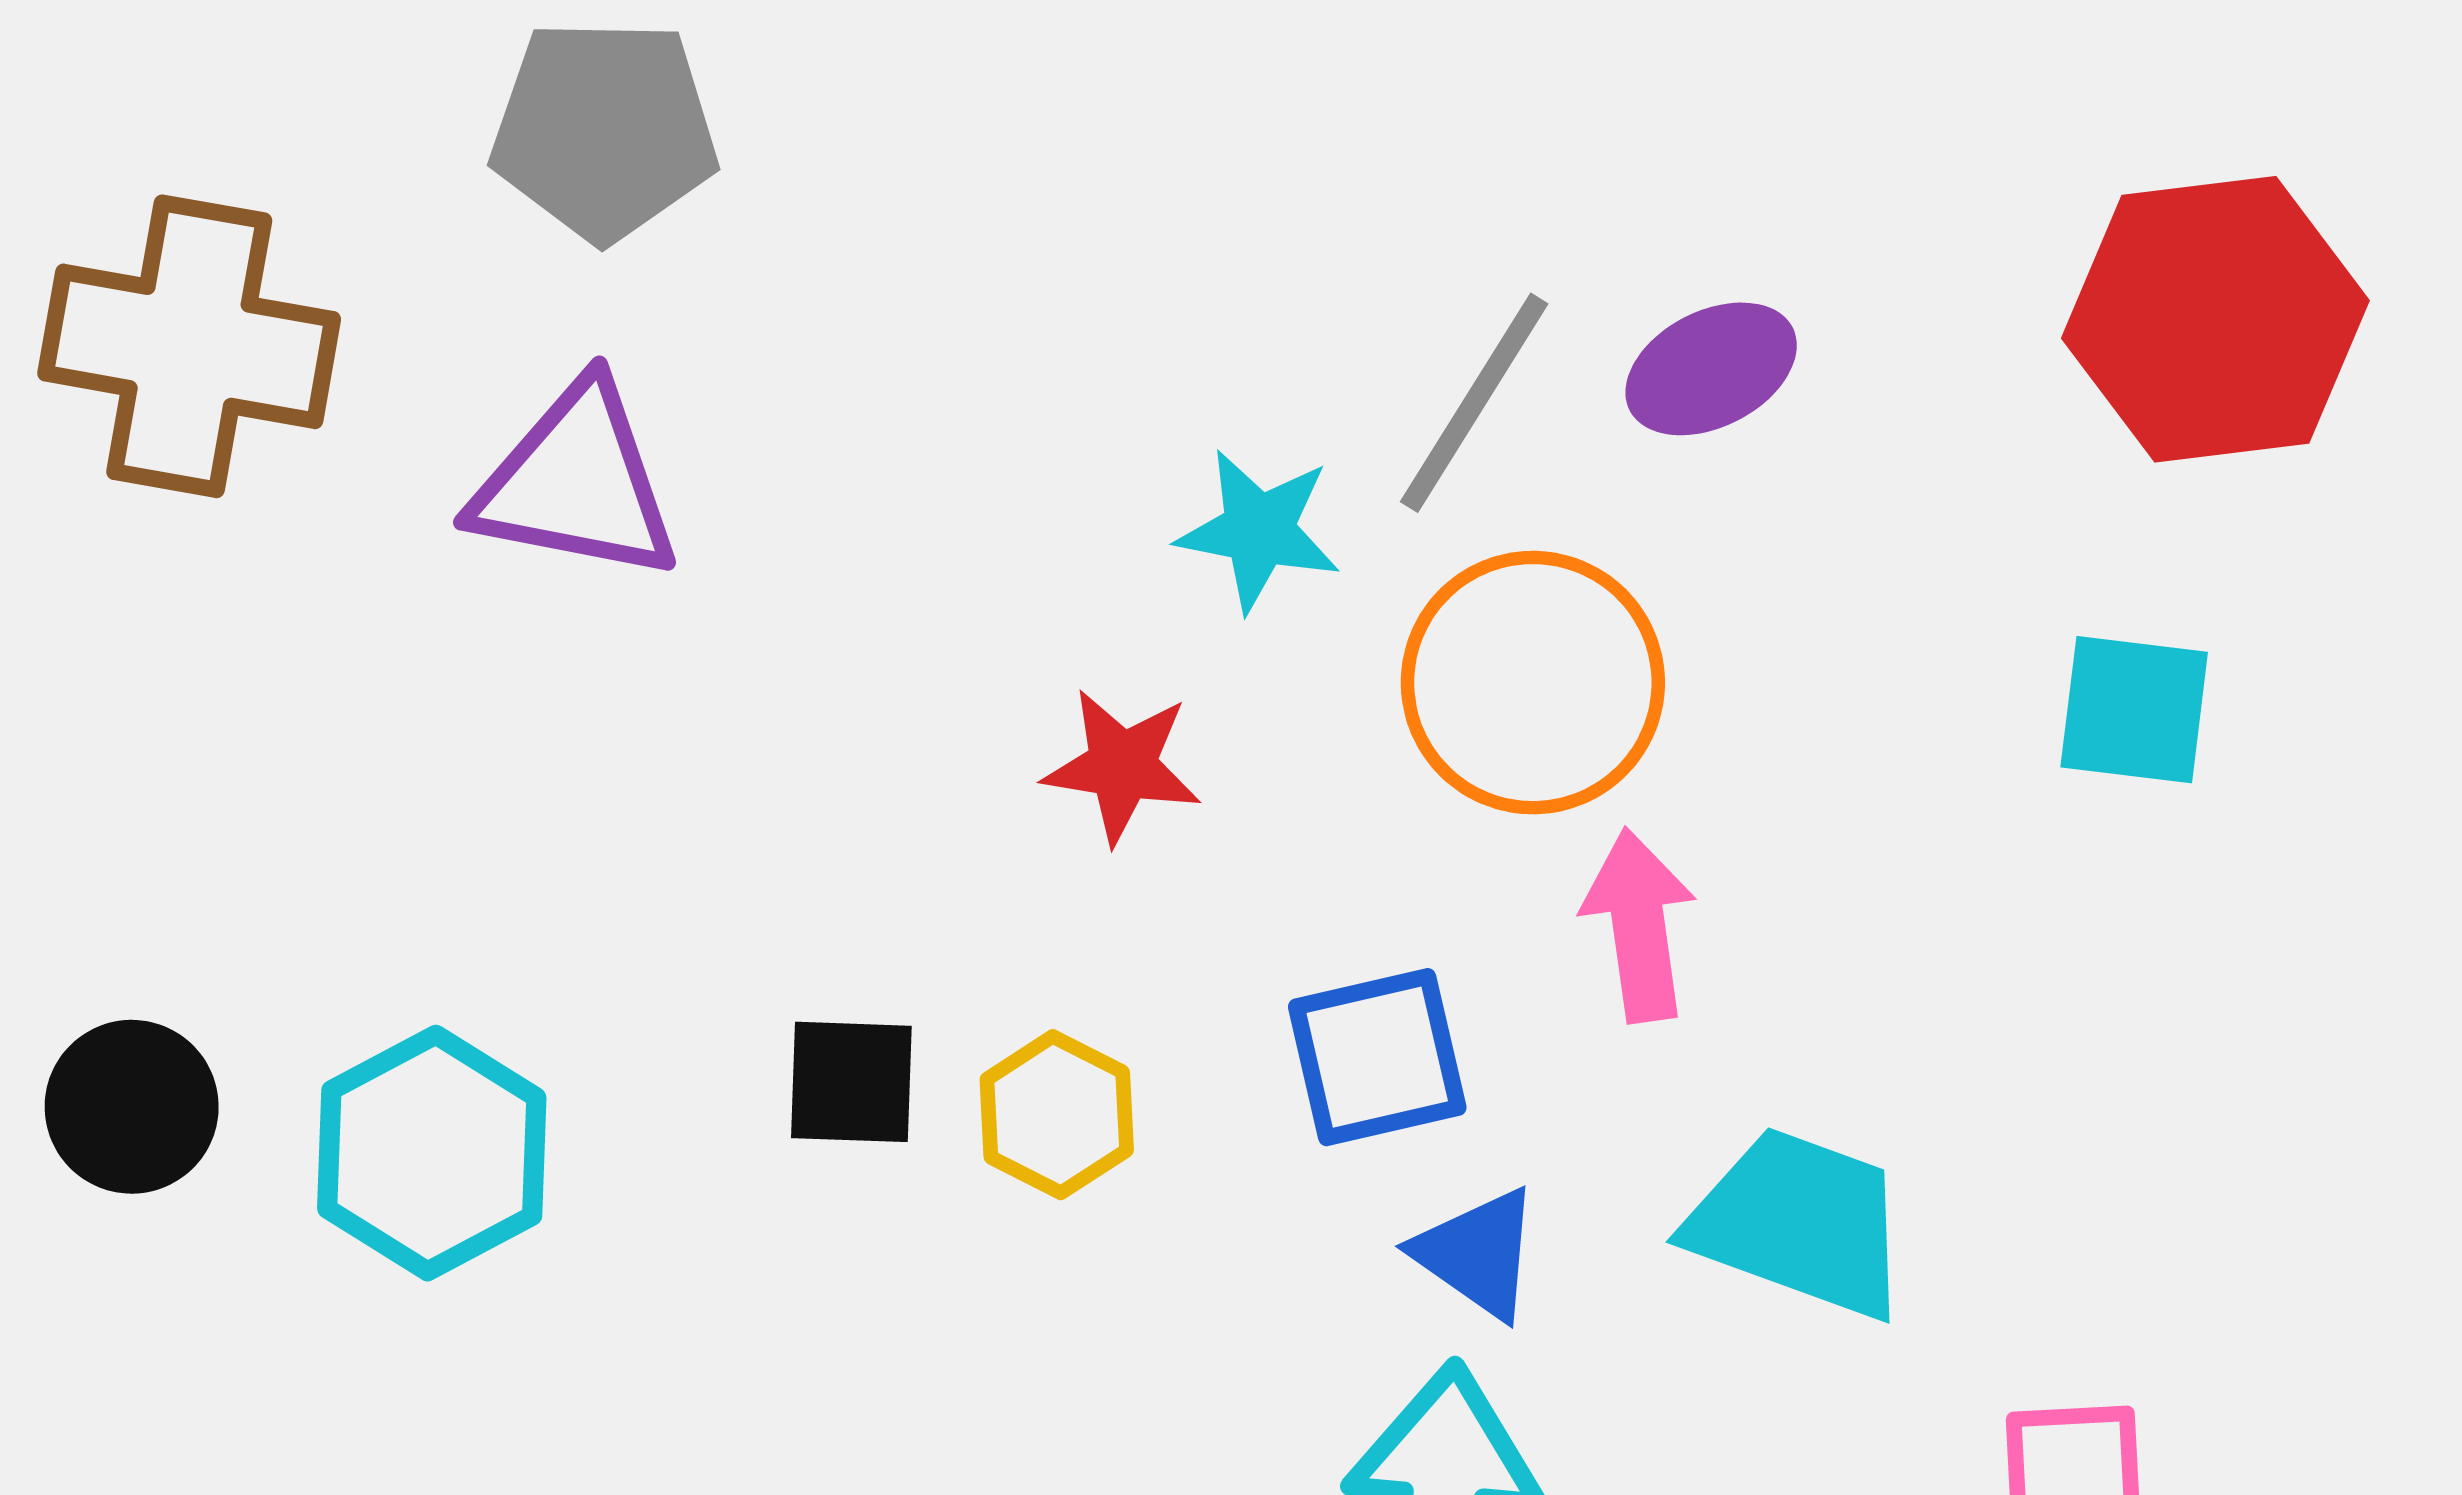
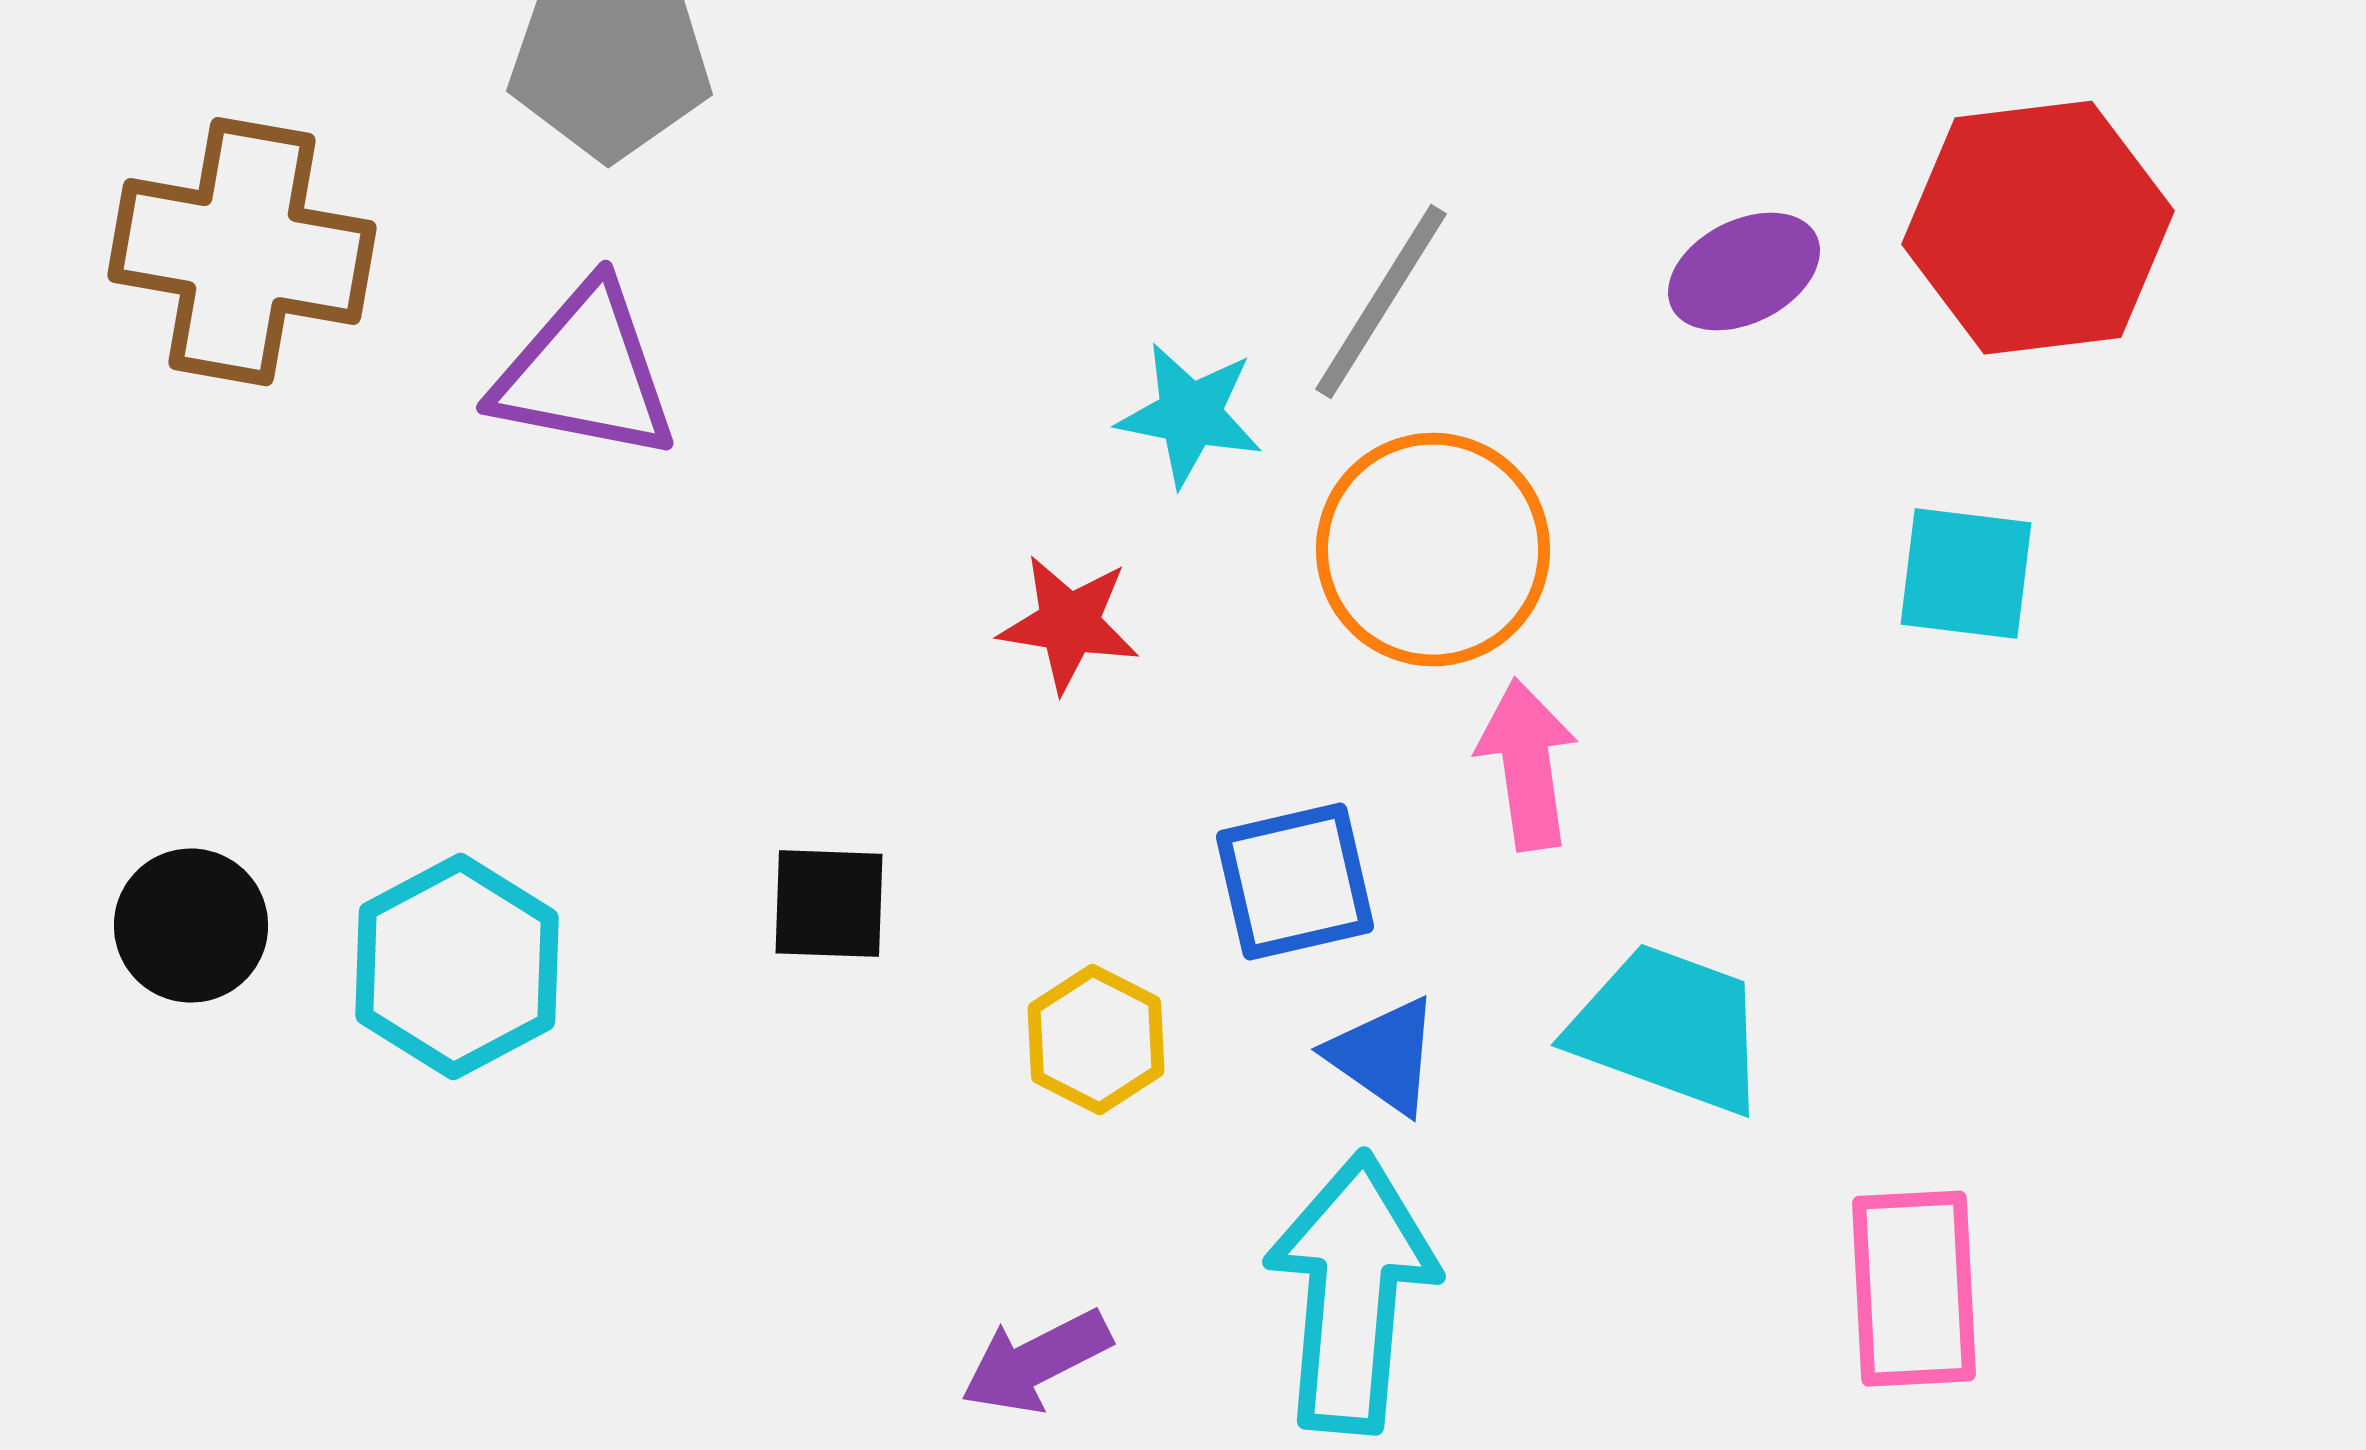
purple ellipse: (1711, 369) -> (1744, 272), moved
yellow hexagon: (1057, 1115) -> (1096, 1040), moved

